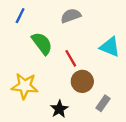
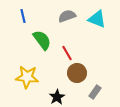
blue line: (20, 16) -> (23, 16), turned -40
cyan triangle: (110, 47) -> (97, 19), moved

